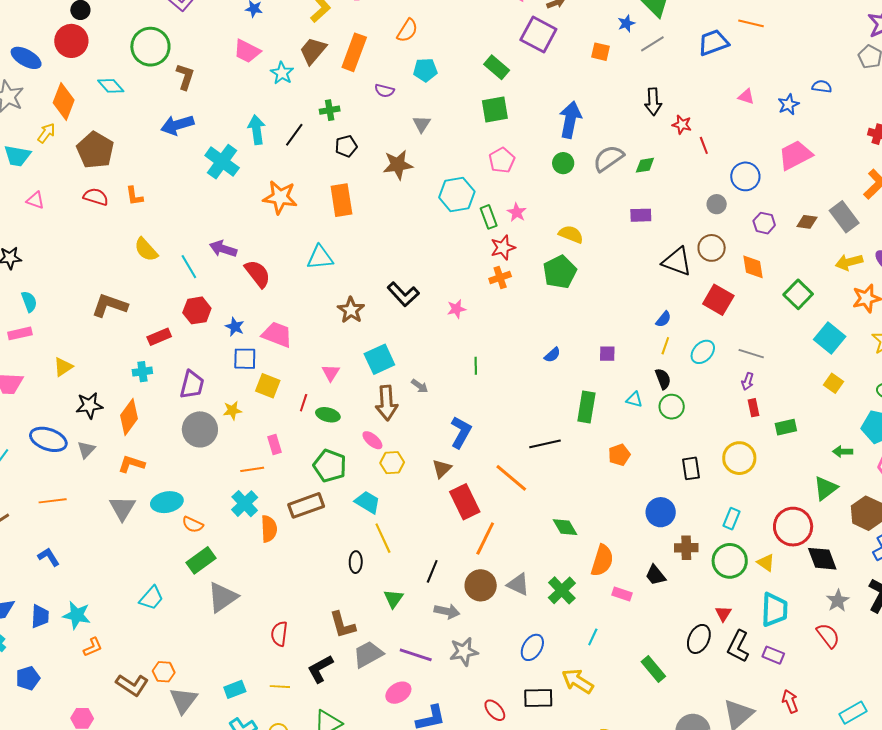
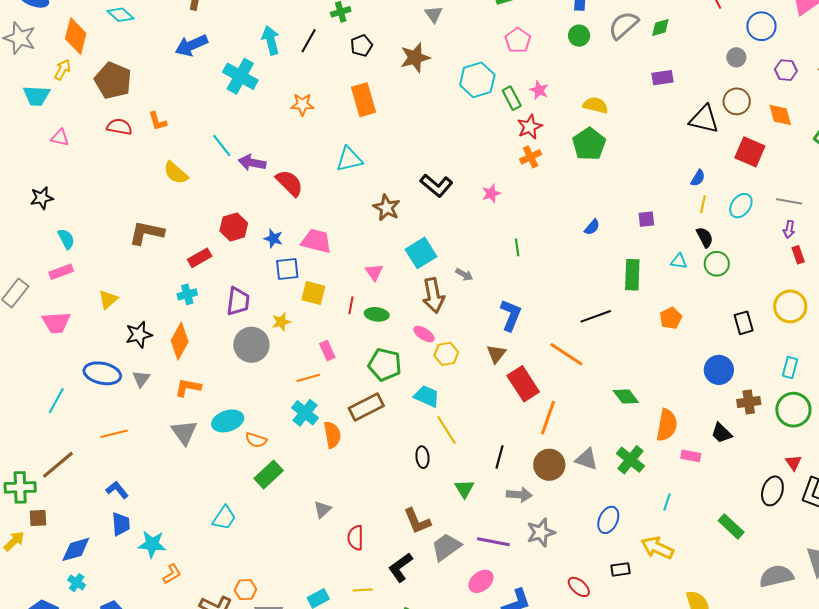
orange star: (280, 197) -> (302, 104), size x0.7
cyan line: (189, 267) -> (222, 146), moved
gray triangle: (222, 597) -> (322, 509), moved, size x0.6
blue trapezoid: (40, 616) -> (121, 524), moved
black rectangle: (538, 698) -> (620, 569), size x0.7

